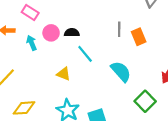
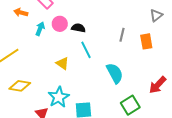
orange rectangle: (139, 37) -> (146, 41), moved
cyan arrow: (32, 43) -> (40, 29), turned 32

